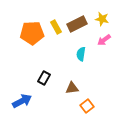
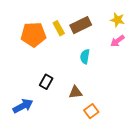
yellow star: (102, 19) -> (117, 20), moved
pink arrow: (104, 40) -> (117, 41), moved

